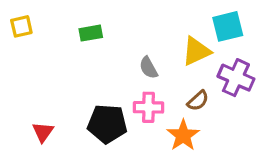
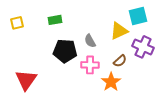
yellow square: (21, 26) -> (17, 23), moved
black pentagon: (107, 124) -> (65, 51), moved
red triangle: (43, 132) -> (26, 80), size x1.6

